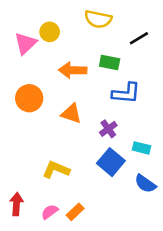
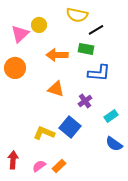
black line: (139, 38) -> (96, 30), moved
orange circle: (29, 98) -> (15, 68), moved
cyan rectangle: (141, 148) -> (111, 116), turned -48
blue square: (111, 162) -> (70, 127), moved

